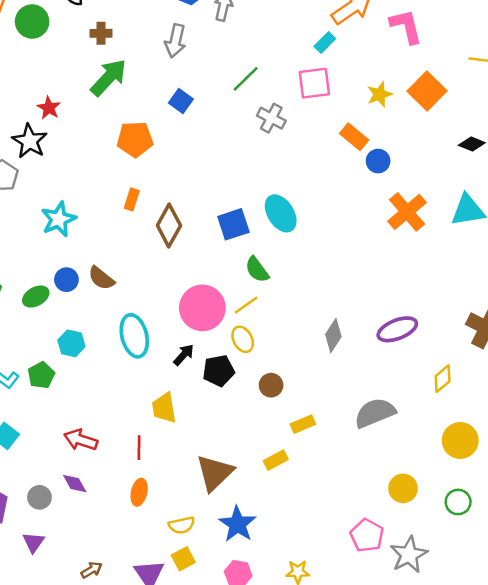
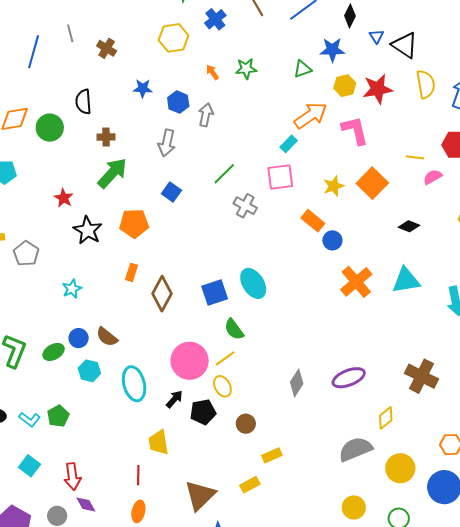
black star: (30, 141) -> (88, 230), moved
cyan star: (59, 219) -> (72, 289), size x0.7
cyan hexagon: (71, 343) -> (89, 371), moved
gray semicircle: (375, 413) -> (355, 449), moved
red arrow: (81, 440) -> (72, 476), moved, turned -116

